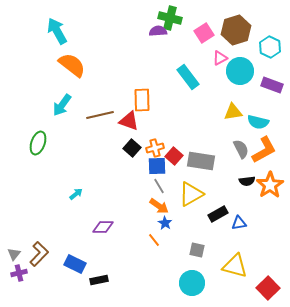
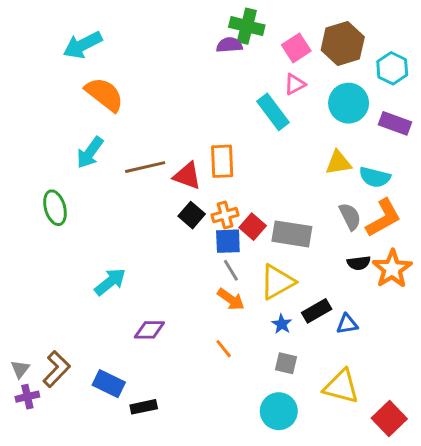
cyan arrow: (57, 31) -> (83, 45), turned -88
pink triangle: (220, 58) -> (295, 84), moved
orange rectangle: (142, 100) -> (222, 161), moved
green ellipse: (38, 143) -> (55, 208), turned -35
cyan arrow: (76, 194) -> (110, 282), size x1.6
blue star: (165, 223) -> (282, 324), moved

